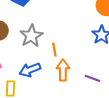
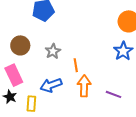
gray star: (31, 36) -> (53, 51), size x0.7

